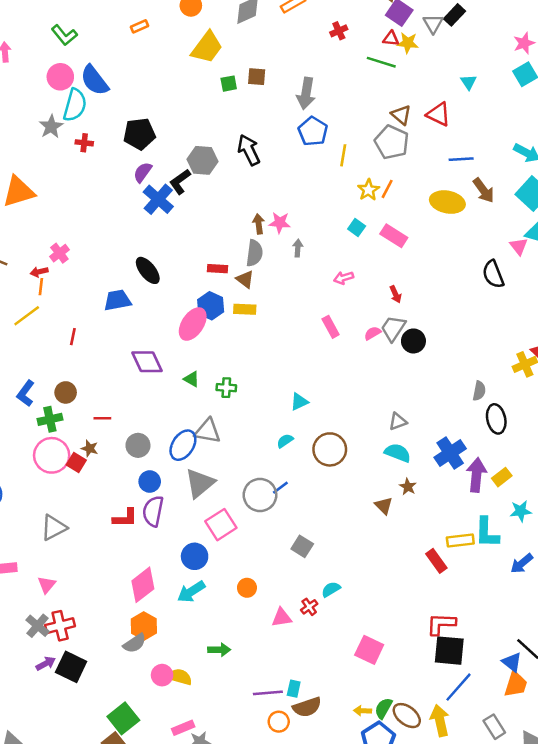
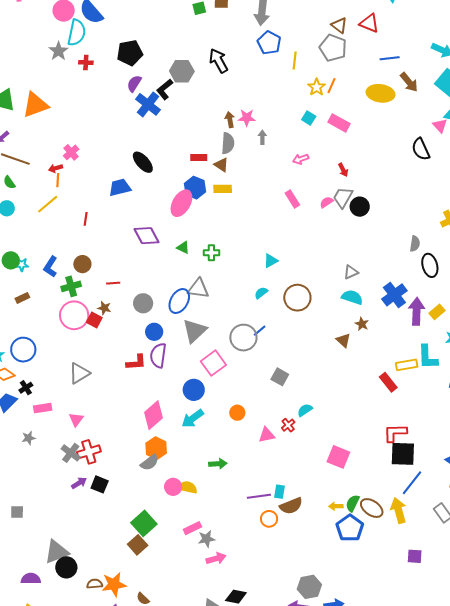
black square: (71, 667) -> (100, 484), size x0.7

